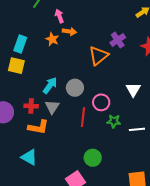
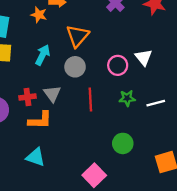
orange triangle: (98, 56) -> (78, 36), moved
cyan arrow: (50, 85) -> (43, 55), moved
pink circle: (101, 102) -> (118, 65), moved
green circle: (93, 158) -> (123, 143), moved

